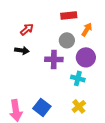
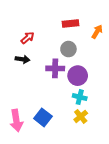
orange arrow: (87, 29) -> (97, 32), moved
purple circle: (86, 57) -> (78, 76), moved
cyan cross: (78, 78) -> (80, 97), moved

